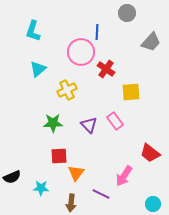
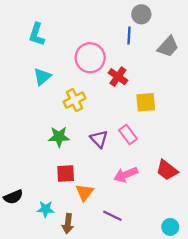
blue line: (97, 32) -> (129, 35), moved
pink arrow: (124, 176) -> (126, 175), moved, turned 35
brown arrow: (71, 203) -> (68, 224), moved

